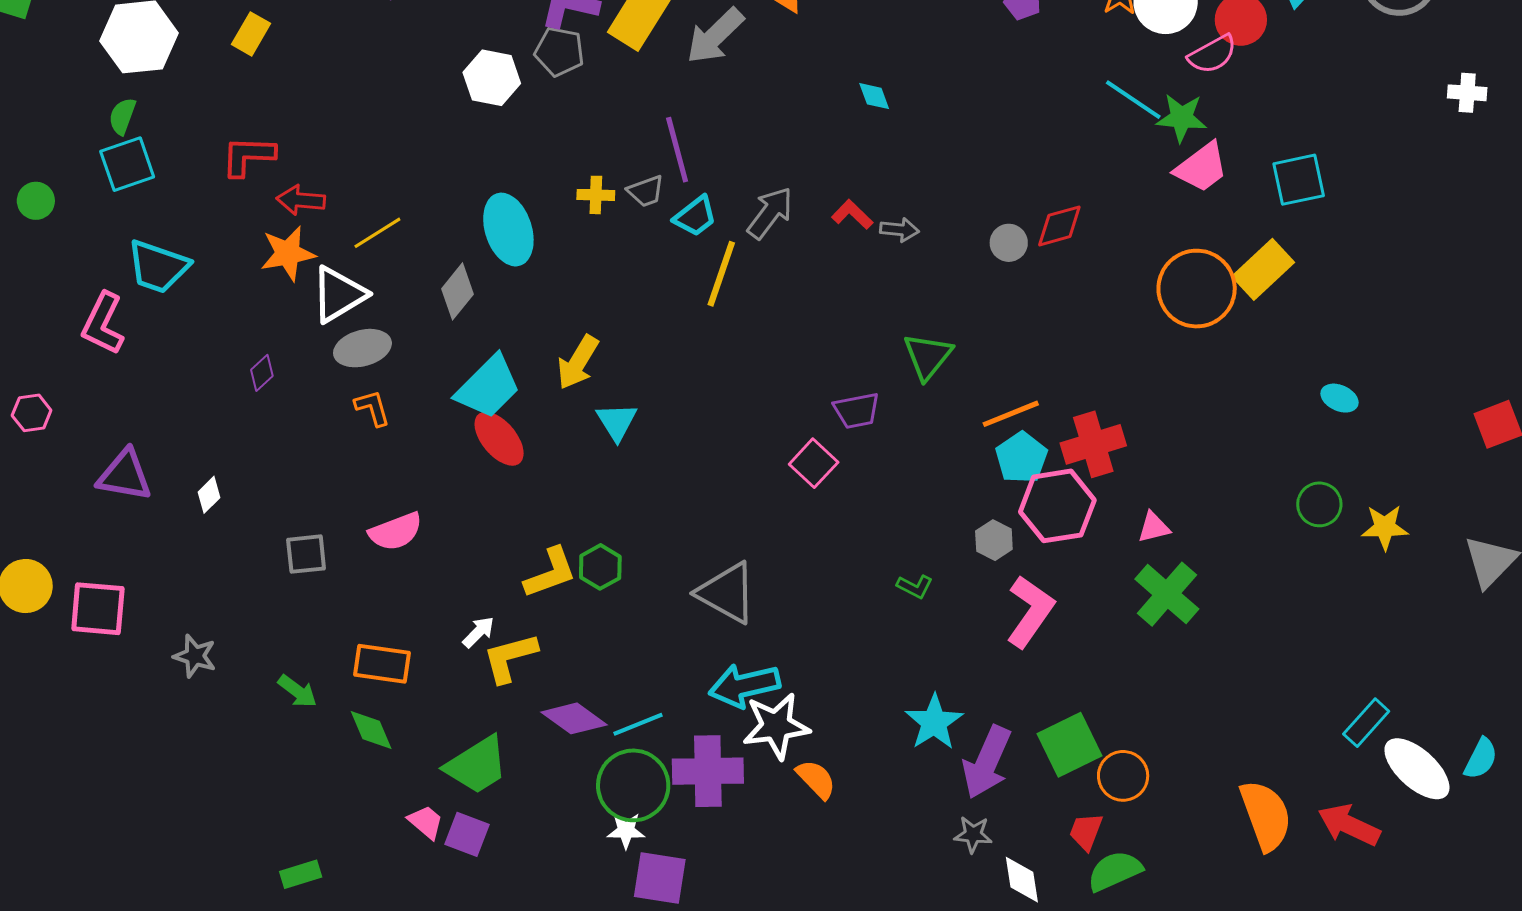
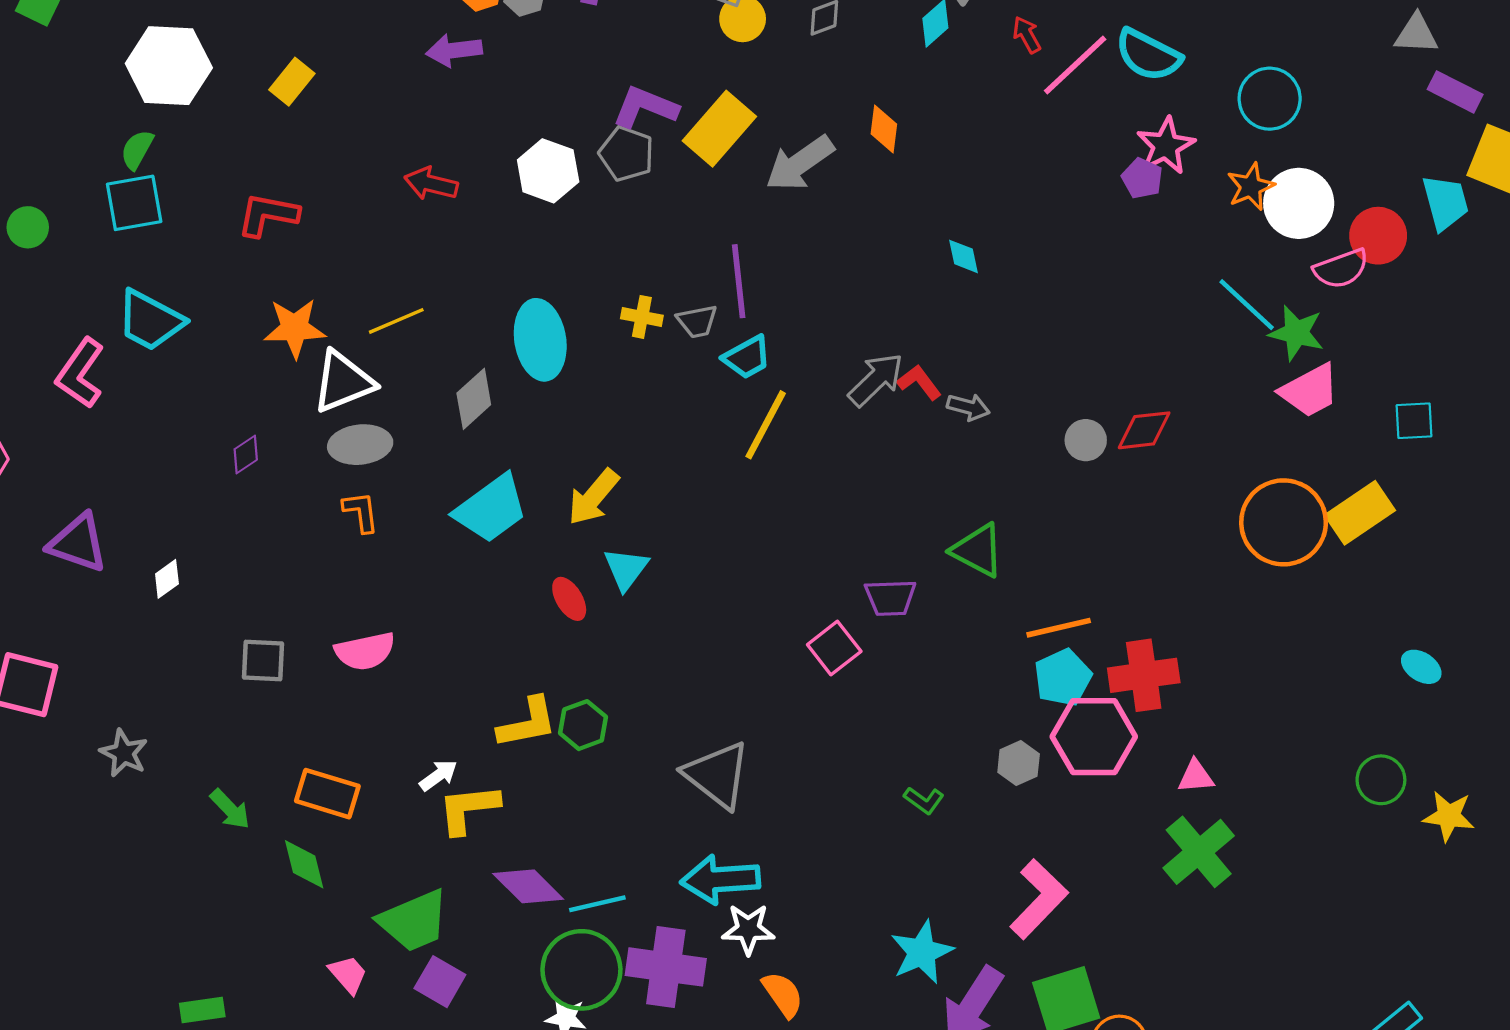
cyan square: (1299, 180) -> (1414, 421), size x0.7
red arrow: (301, 200) -> (431, 184), moved
gray arrow: (770, 213) -> (876, 380), moved
green triangle: (928, 356) -> (978, 550), turned -50
red ellipse: (499, 439) -> (569, 599), moved, size x0.7
pink L-shape: (1030, 611) -> (1039, 899), moved
white star: (776, 726) -> (748, 929), size x0.7
purple square: (467, 834) -> (440, 982), moved

